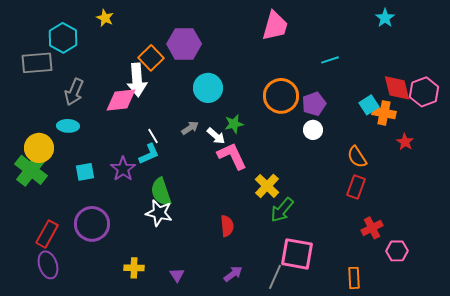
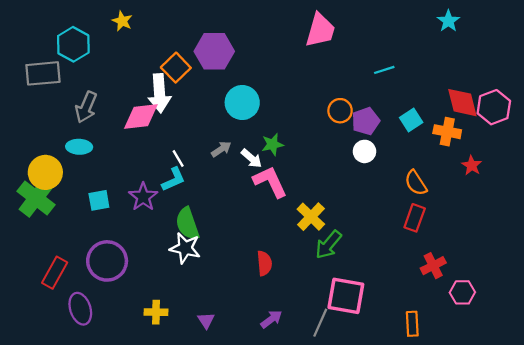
orange circle: (281, 96) -> (340, 111), moved, size x0.6
cyan square: (369, 105) -> (411, 120), moved
purple ellipse: (48, 265) -> (80, 309), moved

